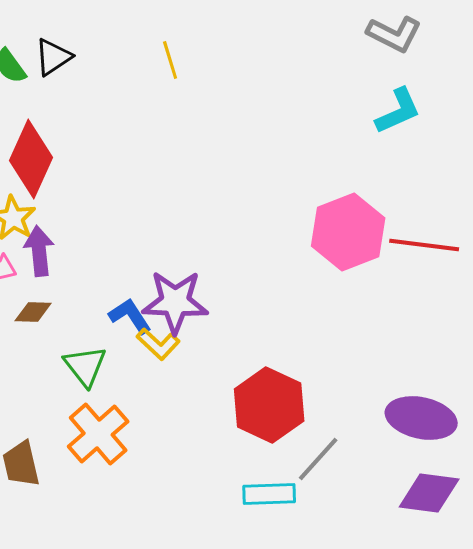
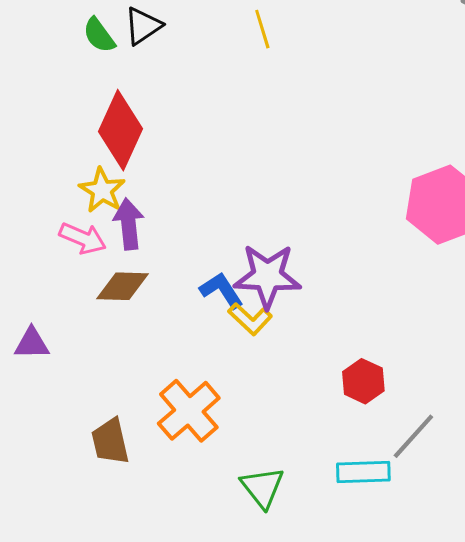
brown diamond: (33, 312) -> (122, 286), size x1.4
green triangle: (85, 366) -> (262, 487), moved
red hexagon: (269, 405) -> (363, 381), size x0.6

